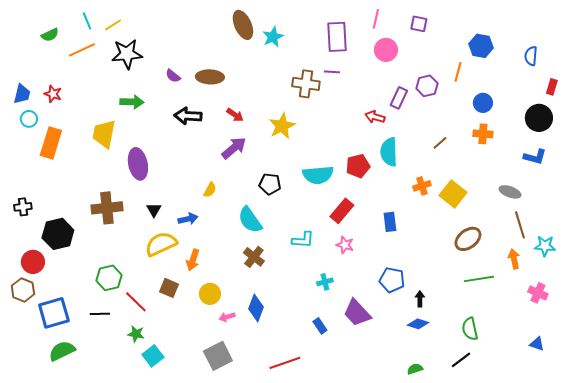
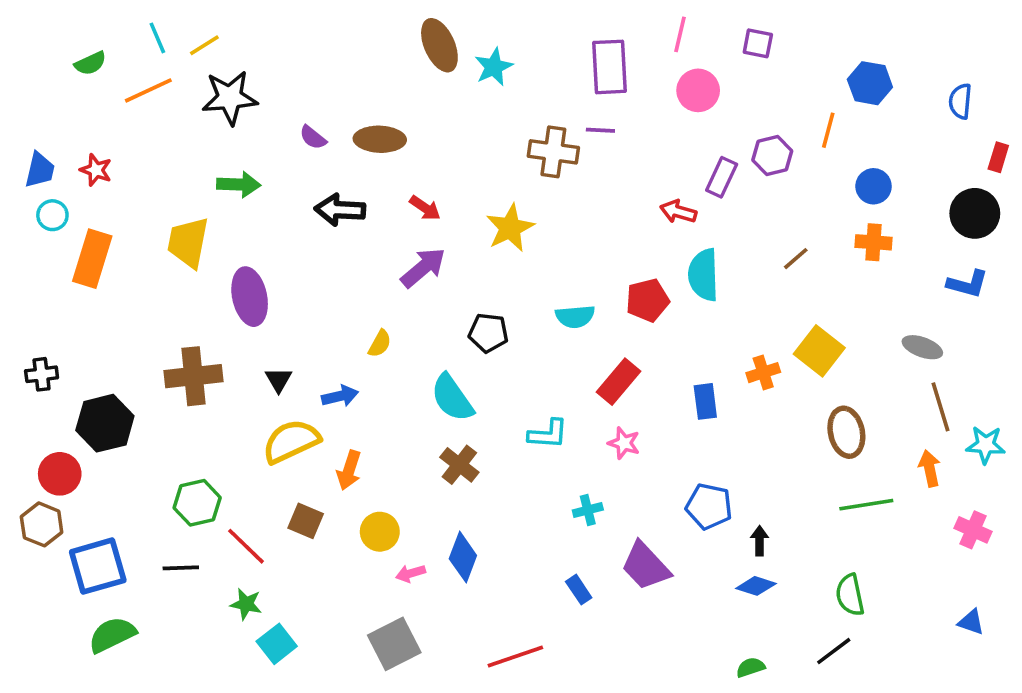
cyan semicircle: (318, 175) -> (575, 316), size x0.7
orange cross: (422, 186) -> (763, 373), moved
brown ellipse: (468, 239) -> (846, 432), turned -64

